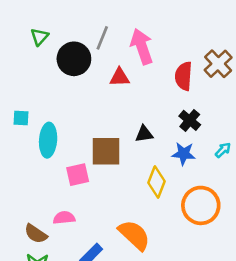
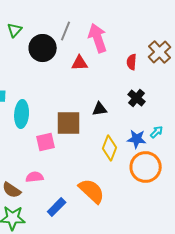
red semicircle: (184, 76) -> (132, 62), size x0.7
cyan arrow: (223, 150) -> (157, 132), moved
blue star: (184, 154) -> (137, 139), moved

